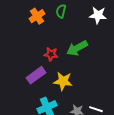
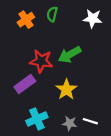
red star: (51, 54) -> (41, 61), size x1.5
yellow star: (63, 81) -> (66, 90), moved, turned 30

